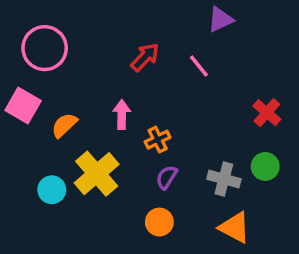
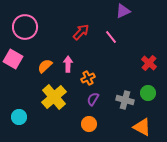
orange semicircle: (64, 125) -> (45, 66), moved
cyan circle: (52, 190) -> (19, 117), moved
orange triangle: (235, 227) -> (142, 127), moved

